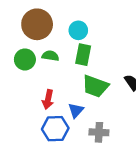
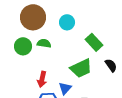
green rectangle: (83, 55) -> (94, 42), moved, turned -54
green trapezoid: (95, 86) -> (81, 68), turned -45

